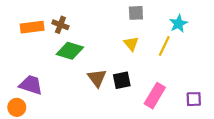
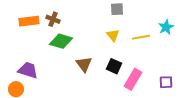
cyan star: (178, 24) -> (166, 27), moved
yellow line: (164, 46) -> (141, 37), turned 54
black square: (122, 80) -> (114, 66), moved, turned 35

